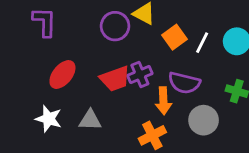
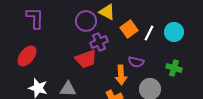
red ellipse: (62, 75) -> (27, 56), moved
purple cross: (140, 75) -> (99, 42), moved
purple semicircle: (184, 83) -> (136, 62), size x0.7

